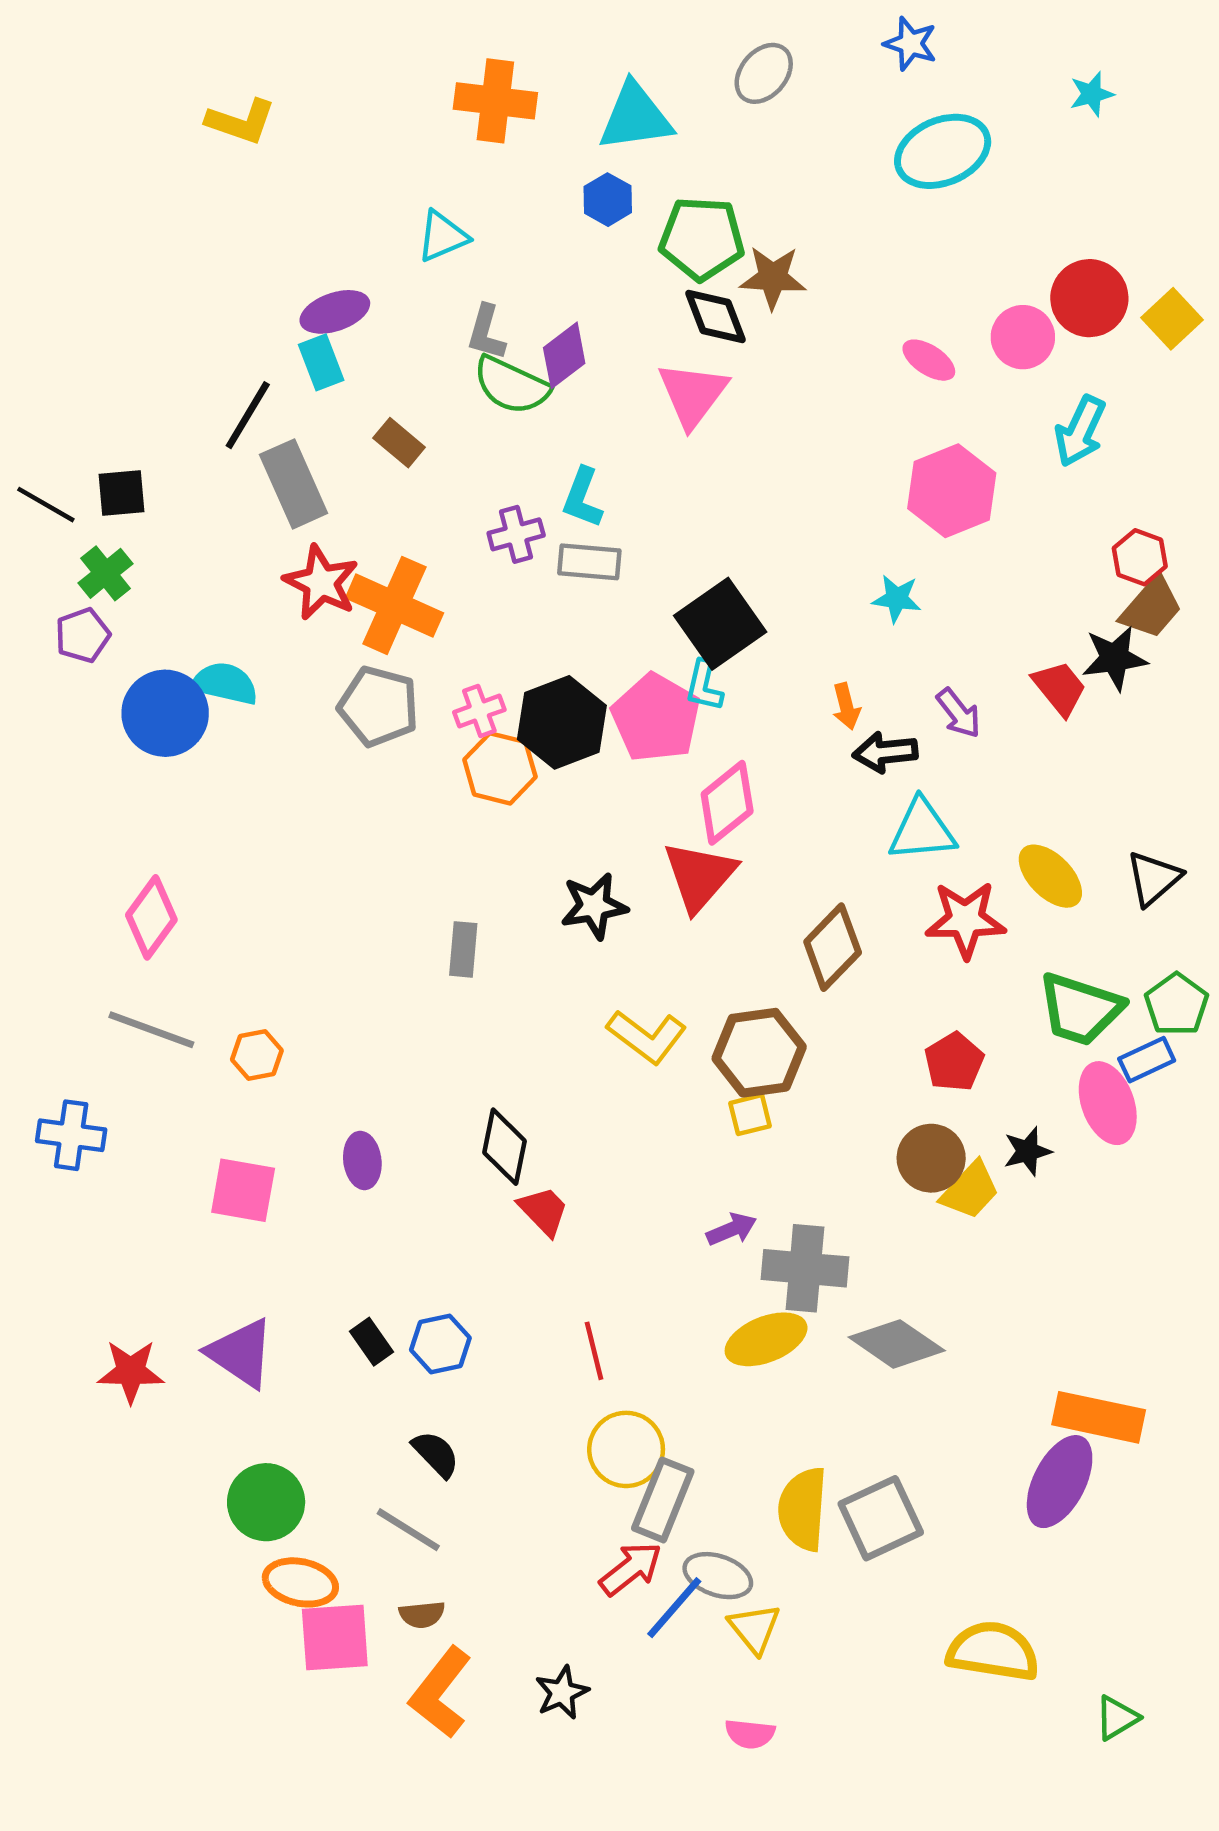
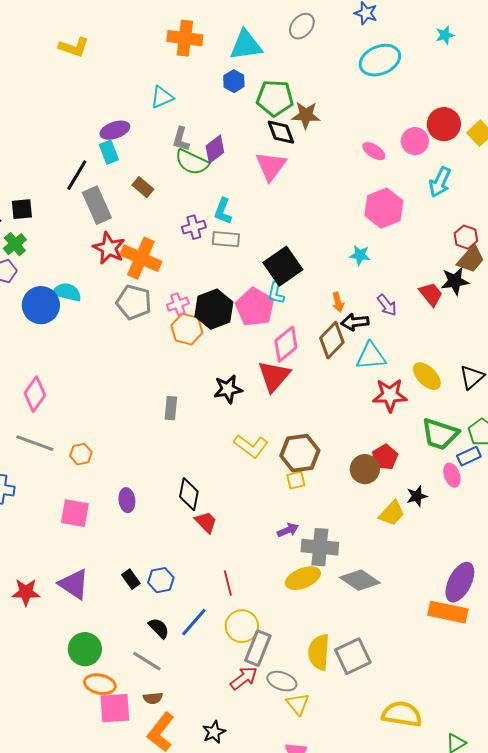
brown diamond: (833, 947) -> (332, 340), moved
pink ellipse: (1108, 1103) -> (452, 475), size x0.7
brown circle: (931, 1158) -> (365, 469), moved
purple ellipse: (1060, 1482) -> (460, 582), moved
blue line: (674, 1608) -> (194, 622), moved

